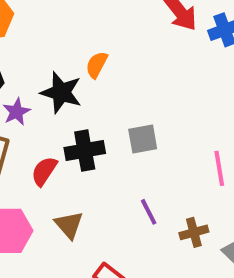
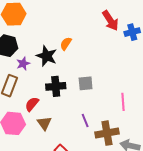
red semicircle: (44, 171) -> (32, 104), moved
brown cross: (194, 232) -> (107, 133), size x1.6

